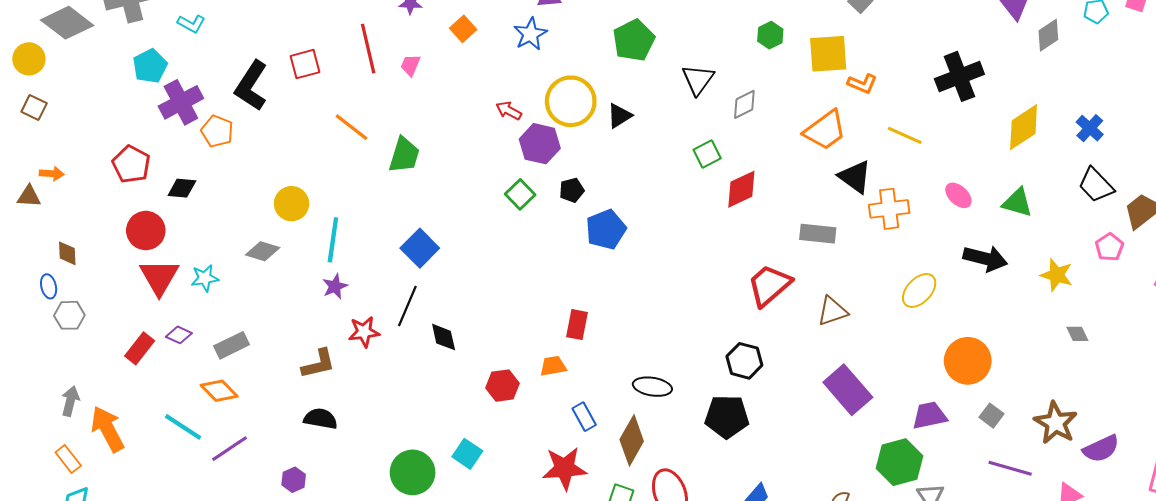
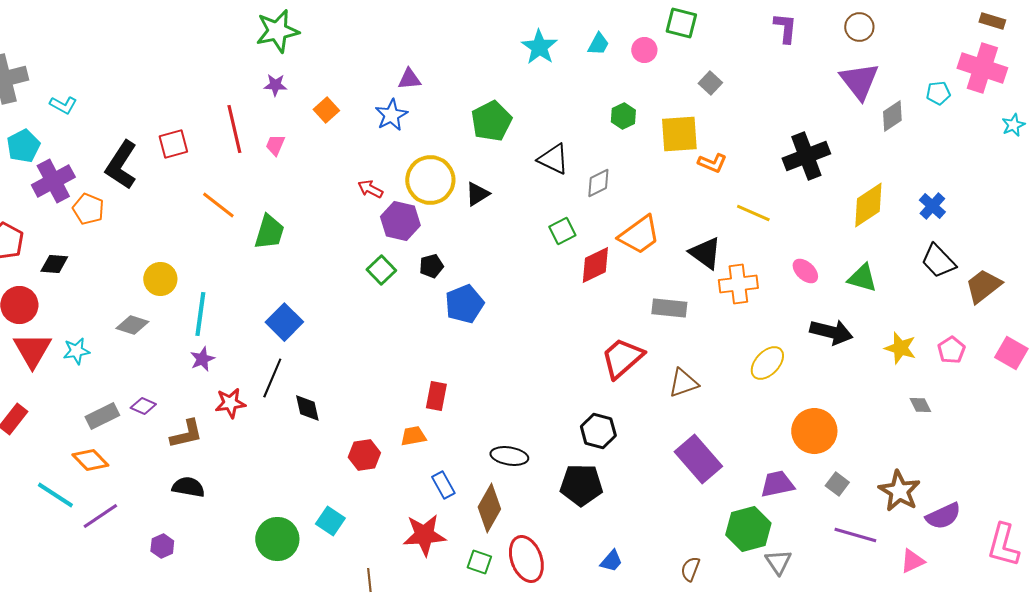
black triangle: (698, 80) -> (553, 159), turned -40
orange trapezoid: (825, 130) -> (639, 235), moved
pink pentagon: (1109, 247) -> (951, 350), moved
purple diamond: (179, 335) -> (143, 406), moved

